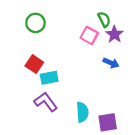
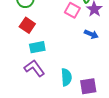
red square: (34, 64) -> (27, 25), moved

